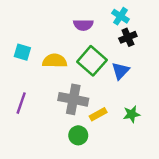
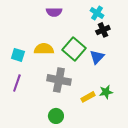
purple semicircle: (83, 25) -> (54, 12), moved
cyan square: (22, 52) -> (18, 55), moved
yellow rectangle: (98, 114) -> (88, 97), moved
green circle: (78, 135) -> (56, 116), moved

